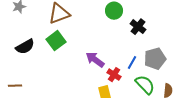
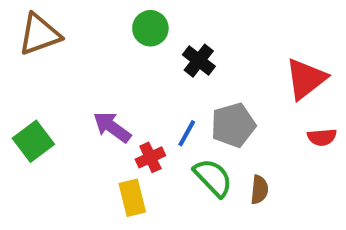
green square: (56, 41) -> (33, 141), moved
red cross: (114, 75) -> (150, 157), turned 32

